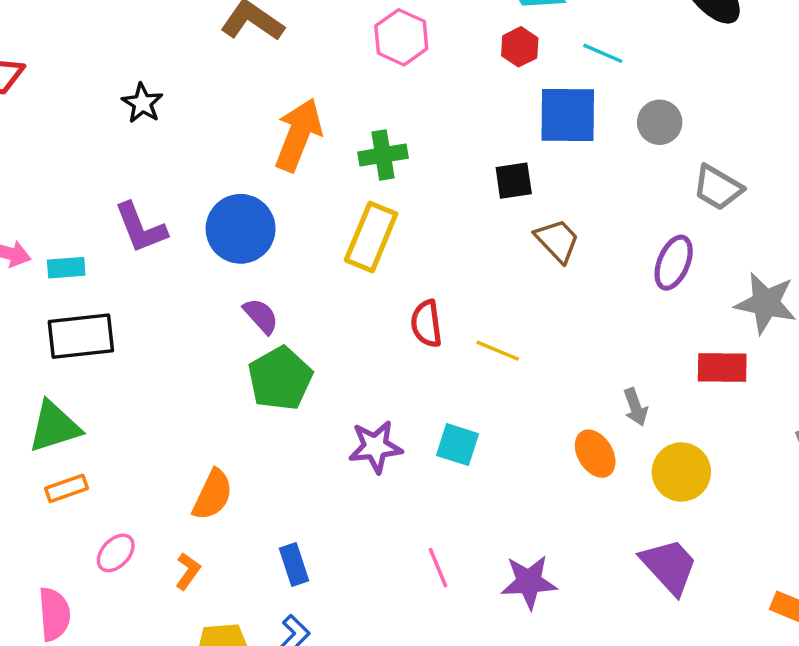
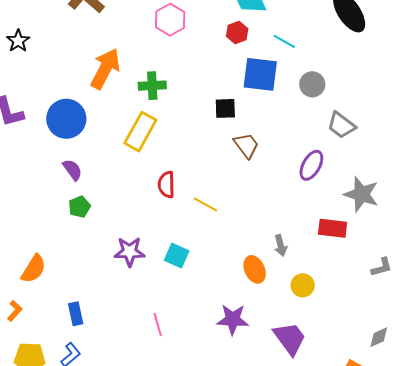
green pentagon: (280, 379) -> (79, 207), size x0.6
yellow circle: (681, 472) -> (303, 285), size x0.7
purple star: (529, 582) -> (233, 319), moved

